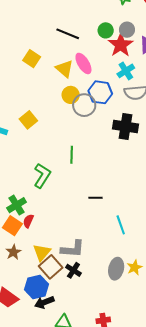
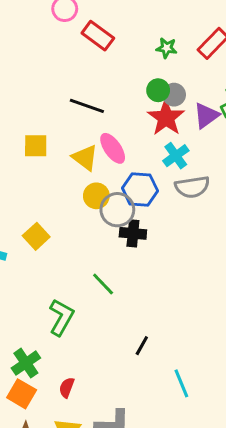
green circle: (106, 30) -> (158, 90), moved
yellow square: (32, 59) -> (36, 146), turned -30
black cross: (125, 126) -> (133, 233), moved, size x0.7
green line: (72, 155) -> (103, 284), turned -42
black line: (95, 198) -> (142, 346), turned -56
red semicircle: (28, 221) -> (67, 388), moved

